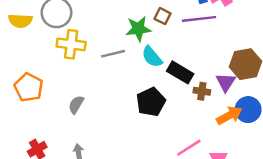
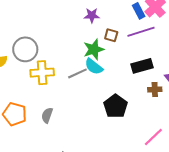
cyan semicircle: (152, 57) -> (94, 67), moved
black rectangle: (180, 72) -> (142, 66), moved, turned -35
gray semicircle: (76, 105) -> (47, 115), moved

